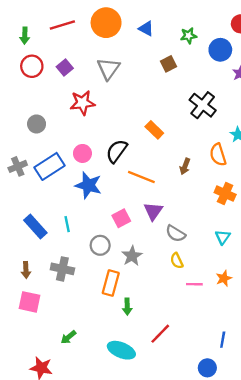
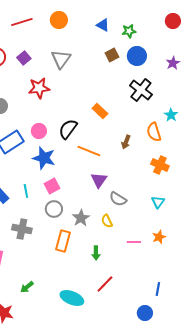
orange circle: (106, 23) -> (59, 20), size x0.7
blue triangle: (146, 29) -> (103, 25), moved
blue circle: (220, 50) -> (137, 56), moved
pink square: (121, 218) -> (52, 186), moved
yellow semicircle: (177, 261) -> (107, 221), moved
green arrow: (127, 307) -> (96, 253), moved

